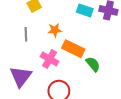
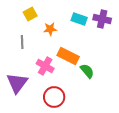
orange star: (55, 30) -> (50, 29), moved

